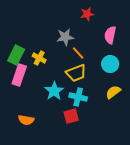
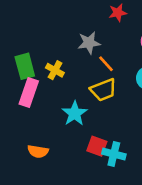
green rectangle: (16, 55) -> (25, 66), turned -42
cyan cross: (78, 97) -> (114, 154), moved
red square: (71, 116) -> (97, 146), turned 35

